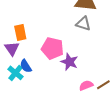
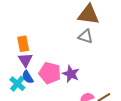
pink pentagon: (52, 48) -> (50, 73), moved
purple triangle: (12, 49) -> (25, 60), moved

